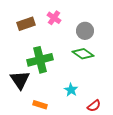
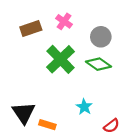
green cross: (40, 60) -> (60, 59), moved, turned -30
black triangle: (20, 80) -> (24, 113), moved

